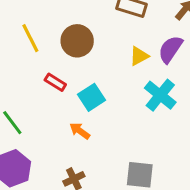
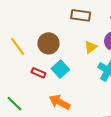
cyan square: (91, 97) -> (60, 69), moved
orange arrow: (80, 131) -> (59, 102), size x1.5

